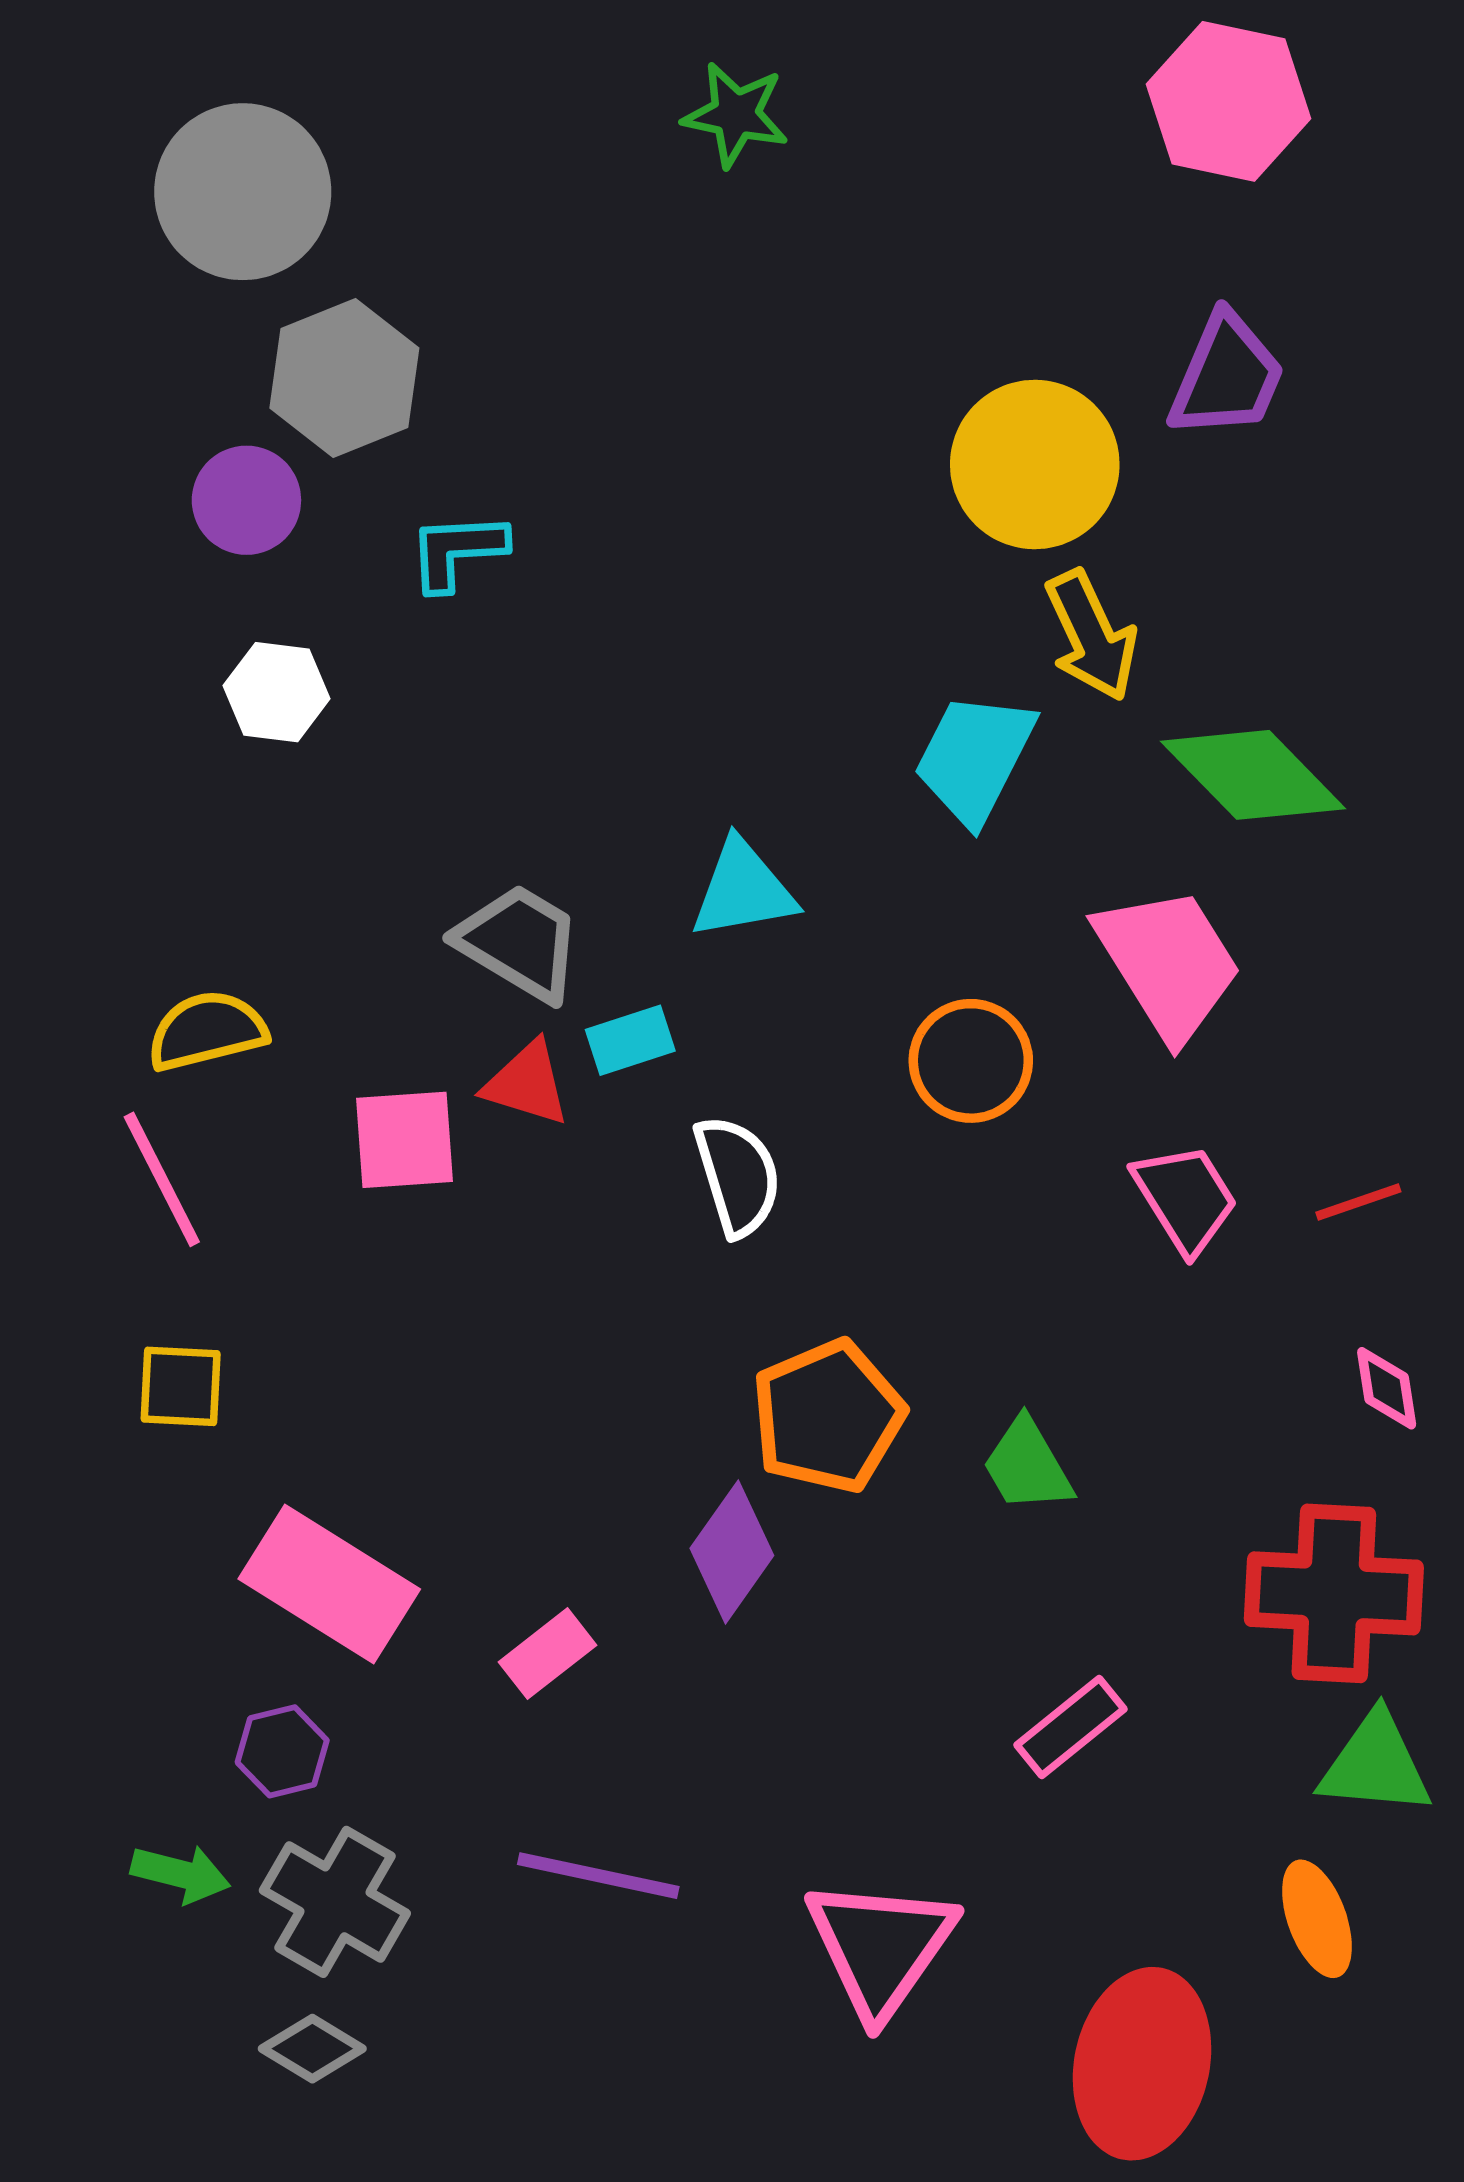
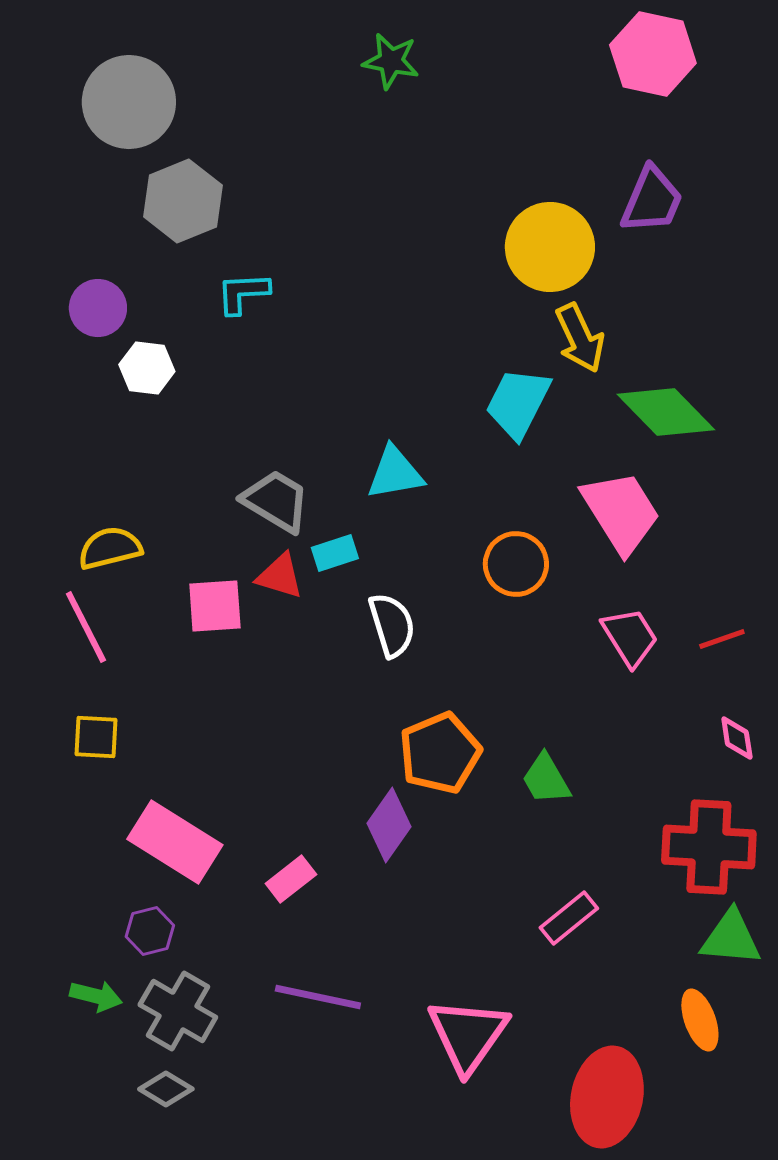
purple circle: (246, 500) -> (98, 308), moved

